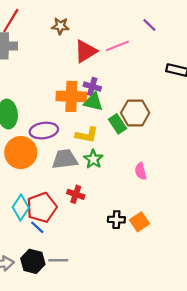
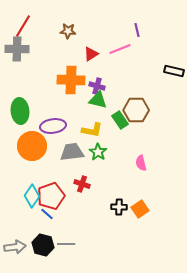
purple line: (149, 25) -> (137, 30), moved, turned 32
red triangle: (86, 51) -> (91, 54), size x0.7
orange cross: (71, 96) -> (71, 80), moved

